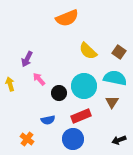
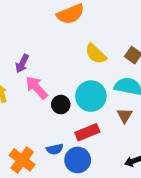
pink arrow: (39, 79) -> (37, 88), size x1.5
blue semicircle: (48, 120) -> (55, 149), moved
orange cross: (27, 139) -> (22, 160), size x1.5

